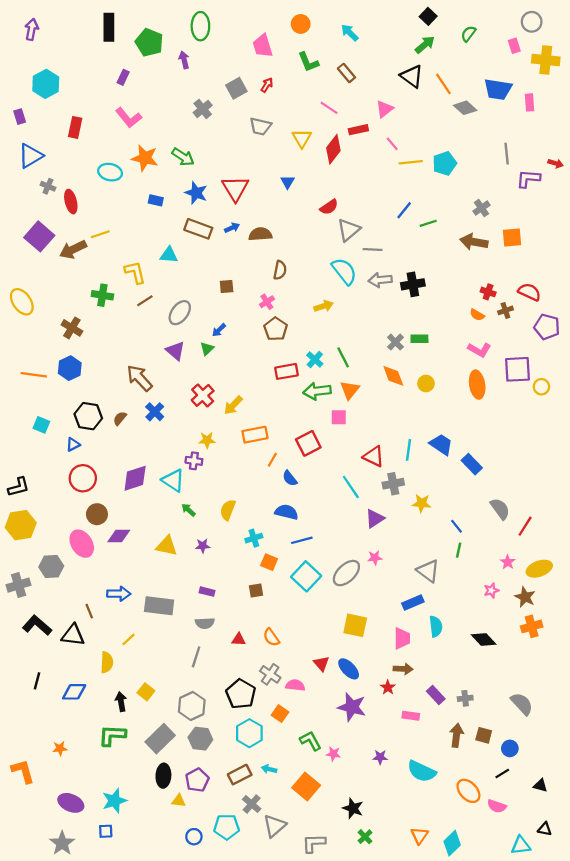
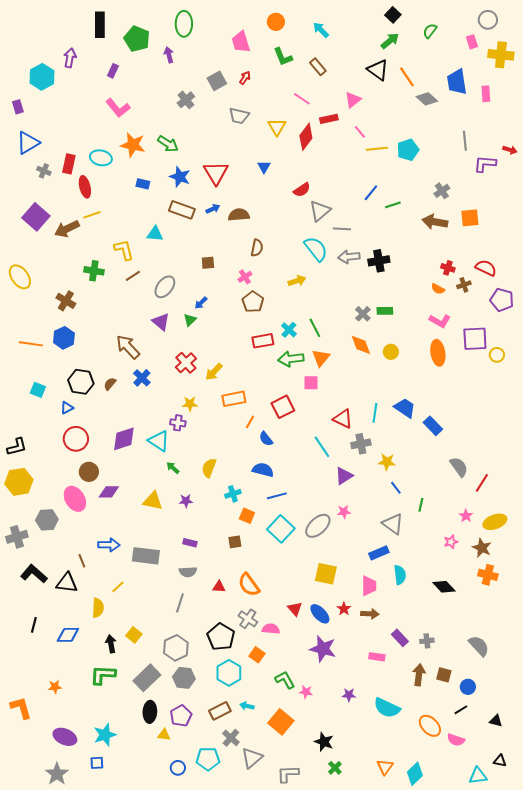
purple arrow: (32, 29) -> (70, 58), moved
blue trapezoid: (498, 89) -> (457, 82), turned 72
red rectangle: (75, 127) -> (69, 164), moved
red ellipse: (71, 202) -> (85, 187), moved
blue line: (456, 526) -> (396, 488), moved
orange cross: (532, 626) -> (488, 575), turned 30
orange semicircle: (271, 637) -> (249, 585), size x1.4
red star: (388, 687) -> (344, 609), moved

